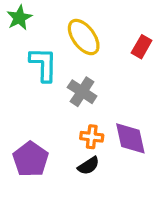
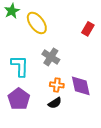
yellow ellipse: (84, 37) -> (37, 23), moved
cyan L-shape: (43, 64) -> (20, 66), moved

